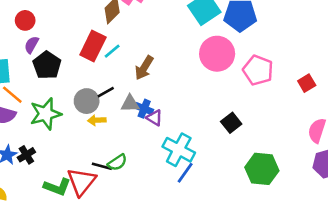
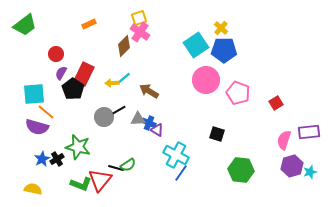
red rectangle: (93, 46) -> (84, 74), moved
brown arrow: (144, 68) -> (149, 91), turned 90
green star: (46, 114) -> (78, 147), moved, turned 30
yellow arrow: (97, 120) -> (112, 83), moved
black square: (231, 123) -> (217, 134), turned -35

